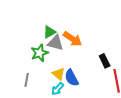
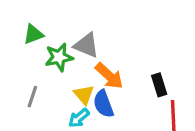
green triangle: (50, 32) -> (33, 34), moved
orange arrow: (73, 39) -> (109, 76), moved

